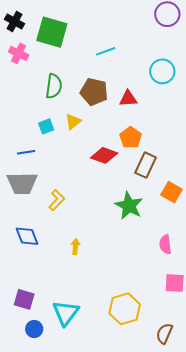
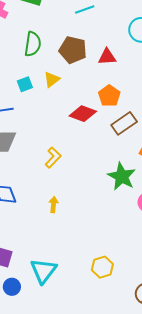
brown rectangle: (146, 165) -> (124, 123), turned 30
yellow L-shape: (57, 200) -> (53, 157), moved
green star: (129, 206) -> (122, 176), moved
yellow hexagon: (125, 309) -> (102, 267), size x0.7

